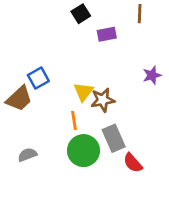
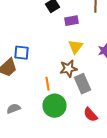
blue square: (38, 78) -> (22, 53), turned 35
yellow triangle: (84, 92) -> (76, 47), moved
gray rectangle: (114, 138) -> (82, 84), moved

